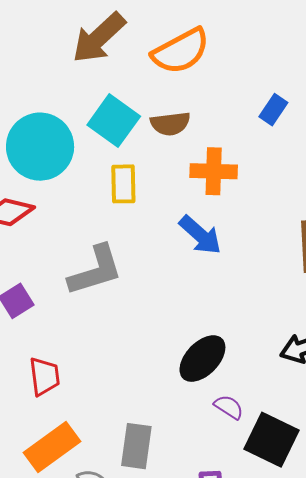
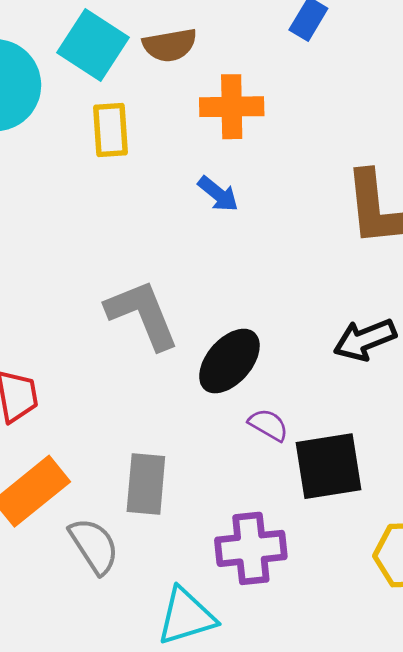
blue arrow: (200, 235) -> (218, 194), size x0.7
gray L-shape: (95, 270) -> (142, 314), moved, turned -92
black square: (271, 440) -> (328, 466), turned -32

